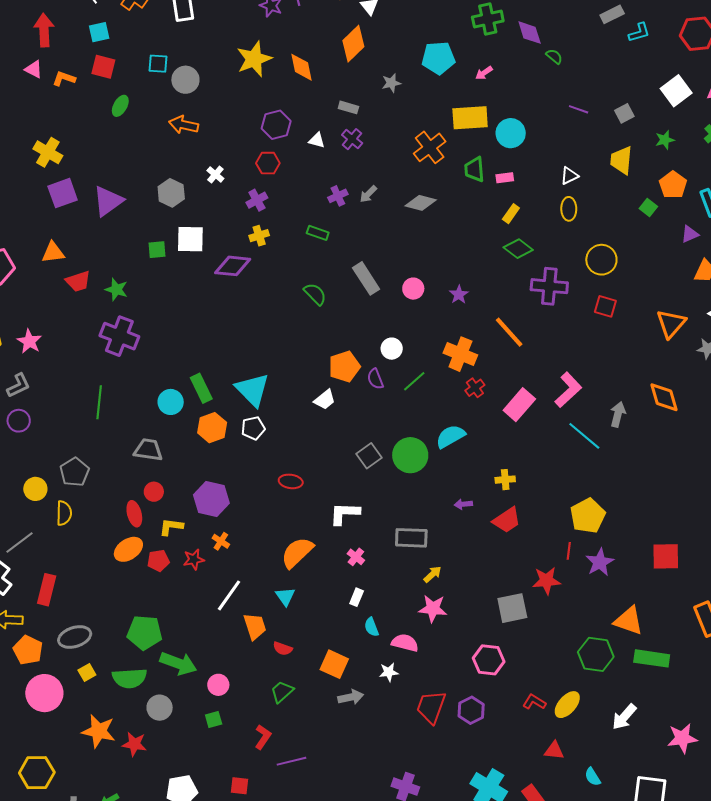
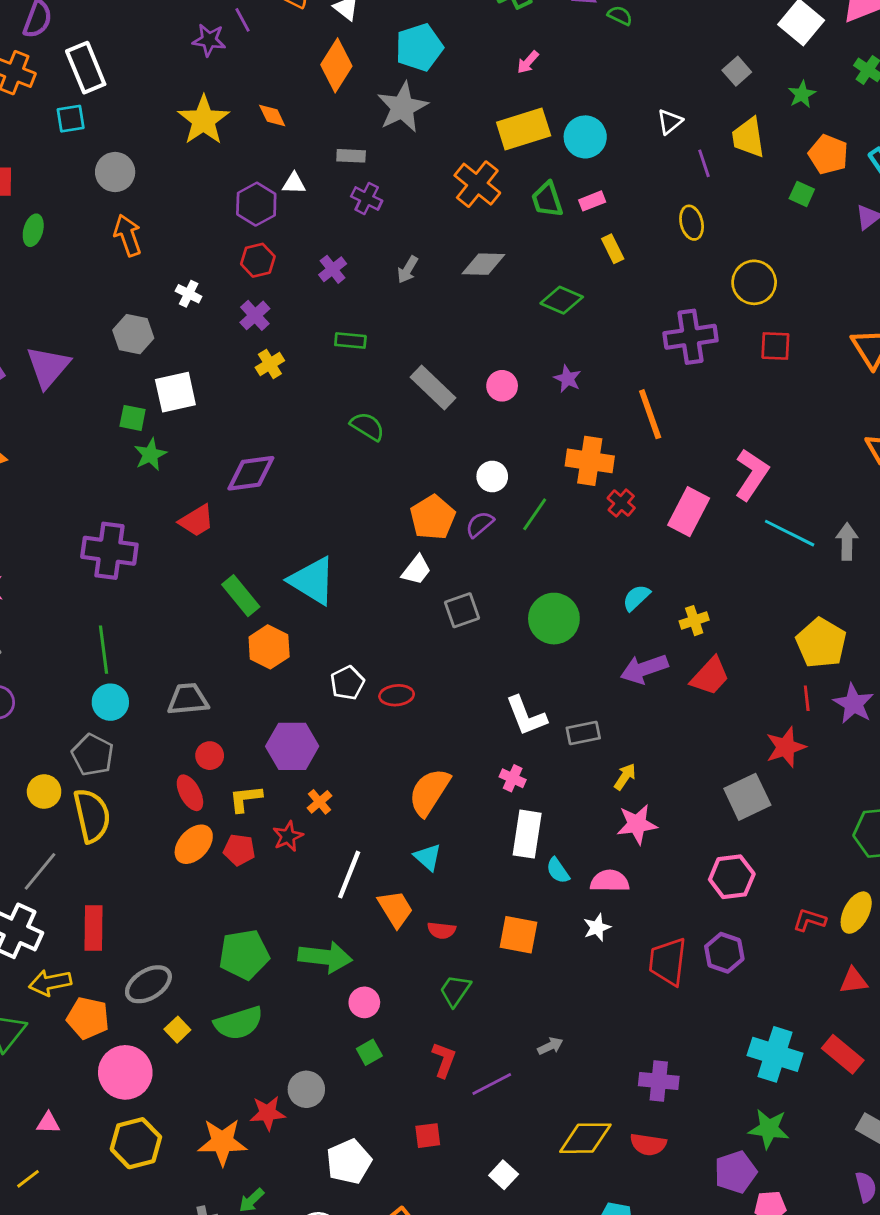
cyan pentagon: (438, 58) -> (419, 47), moved
cyan square: (158, 64) -> (71, 119), moved
orange diamond: (302, 67) -> (272, 116), size x0.7
gray star: (391, 83) -> (402, 107), size x1.8
purple line: (579, 109) -> (704, 163), moved, turned 66
orange arrow: (184, 125) -> (128, 235), turned 72
white triangle: (317, 140) -> (294, 183), moved
white triangle: (569, 176) -> (670, 122), moved
purple cross: (338, 196) -> (333, 269), moved
yellow rectangle: (511, 214) -> (613, 249), turned -48
green diamond: (518, 249) -> (562, 300), moved
green square: (157, 250) -> (133, 418), turned 30
purple diamond: (233, 266) -> (251, 473), moved
red trapezoid: (78, 281) -> (196, 521), moved
green star: (116, 289) -> (150, 455), moved, turned -30
orange line: (509, 332) -> (650, 414), turned 36
purple semicircle: (375, 379) -> (480, 524), turned 85
cyan circle: (171, 402) -> (110, 702), moved
gray arrow: (618, 414) -> (847, 542), moved
white pentagon: (253, 428) -> (347, 683), moved
cyan semicircle: (451, 436) -> (636, 598), moved, size x0.7
gray square: (369, 456) -> (462, 610), moved, turned 30
purple arrow: (463, 504) -> (644, 669), size x1.8
yellow semicircle: (64, 513) -> (92, 816), size x1.5
white L-shape: (345, 513) -> (526, 716), moved, turned -100
gray rectangle: (411, 538) -> (583, 733), size x0.7
orange cross: (221, 541) -> (320, 802), turned 30
red pentagon: (158, 561) -> (239, 850), turned 30
white rectangle: (357, 597) -> (527, 834), size x1.8
green arrow: (178, 663) -> (325, 957), moved
gray arrow: (351, 697) -> (550, 1046), moved, size x0.7
gray circle: (160, 708) -> (306, 1089), moved
orange star: (99, 731) -> (222, 1142), moved
yellow hexagon: (37, 773) -> (136, 1143), moved

